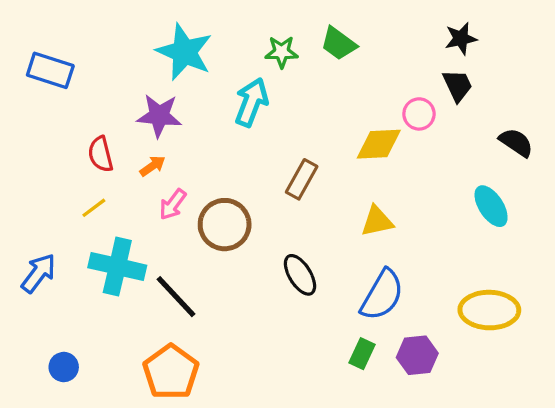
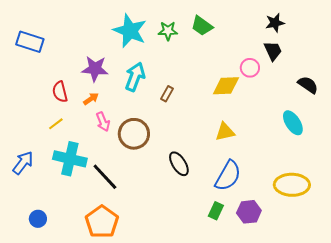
cyan star: (184, 52) -> (130, 31), moved
cyan arrow: (251, 102) -> (135, 77), moved
brown rectangle: (302, 179) -> (167, 94), moved, size x0.7
pink arrow: (173, 204) -> (103, 122), turned -60

